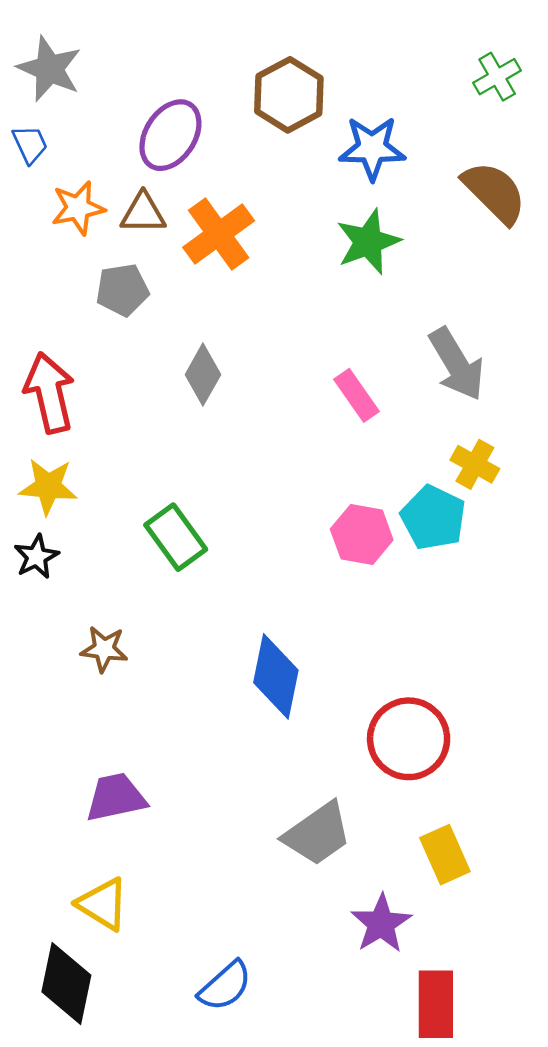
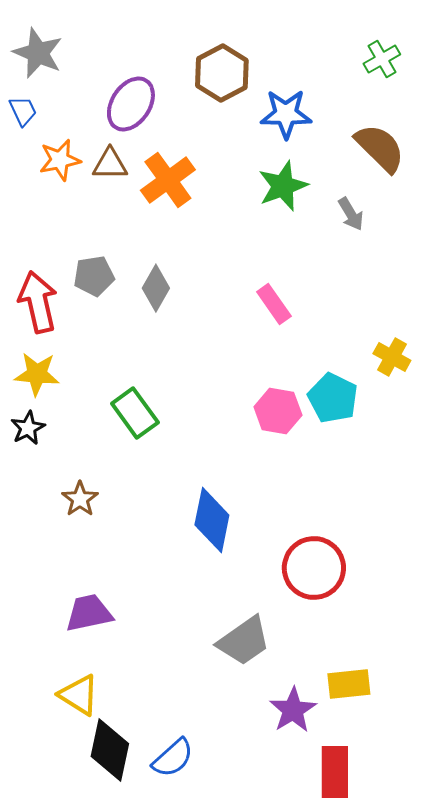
gray pentagon: (122, 290) -> (94, 276), moved
gray arrow: (457, 364) -> (351, 214), moved, size x0.6
yellow cross: (475, 464) -> (392, 357), moved
brown star: (104, 649) -> (80, 499), turned 30
yellow rectangle: (445, 855) -> (349, 684), moved, turned -72
black diamond: (66, 983) -> (110, 750), moved

